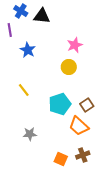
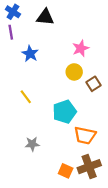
blue cross: (21, 11) -> (13, 12), moved
brown square: (87, 105) -> (94, 84), moved
orange trapezoid: (79, 126) -> (85, 135), turned -30
brown cross: (83, 155) -> (89, 167), size x1.5

